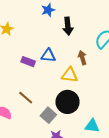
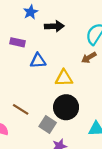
black arrow: (68, 26) -> (54, 26), turned -78
brown arrow: (82, 58) -> (89, 58), moved, turned -96
purple rectangle: (28, 62) -> (18, 42), moved

